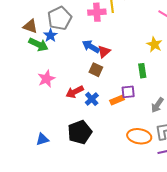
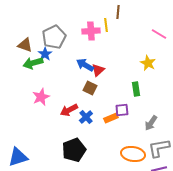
green arrow: (38, 44) -> (33, 63), turned 138
blue triangle: (42, 139) -> (18, 157), moved, size x1.5

